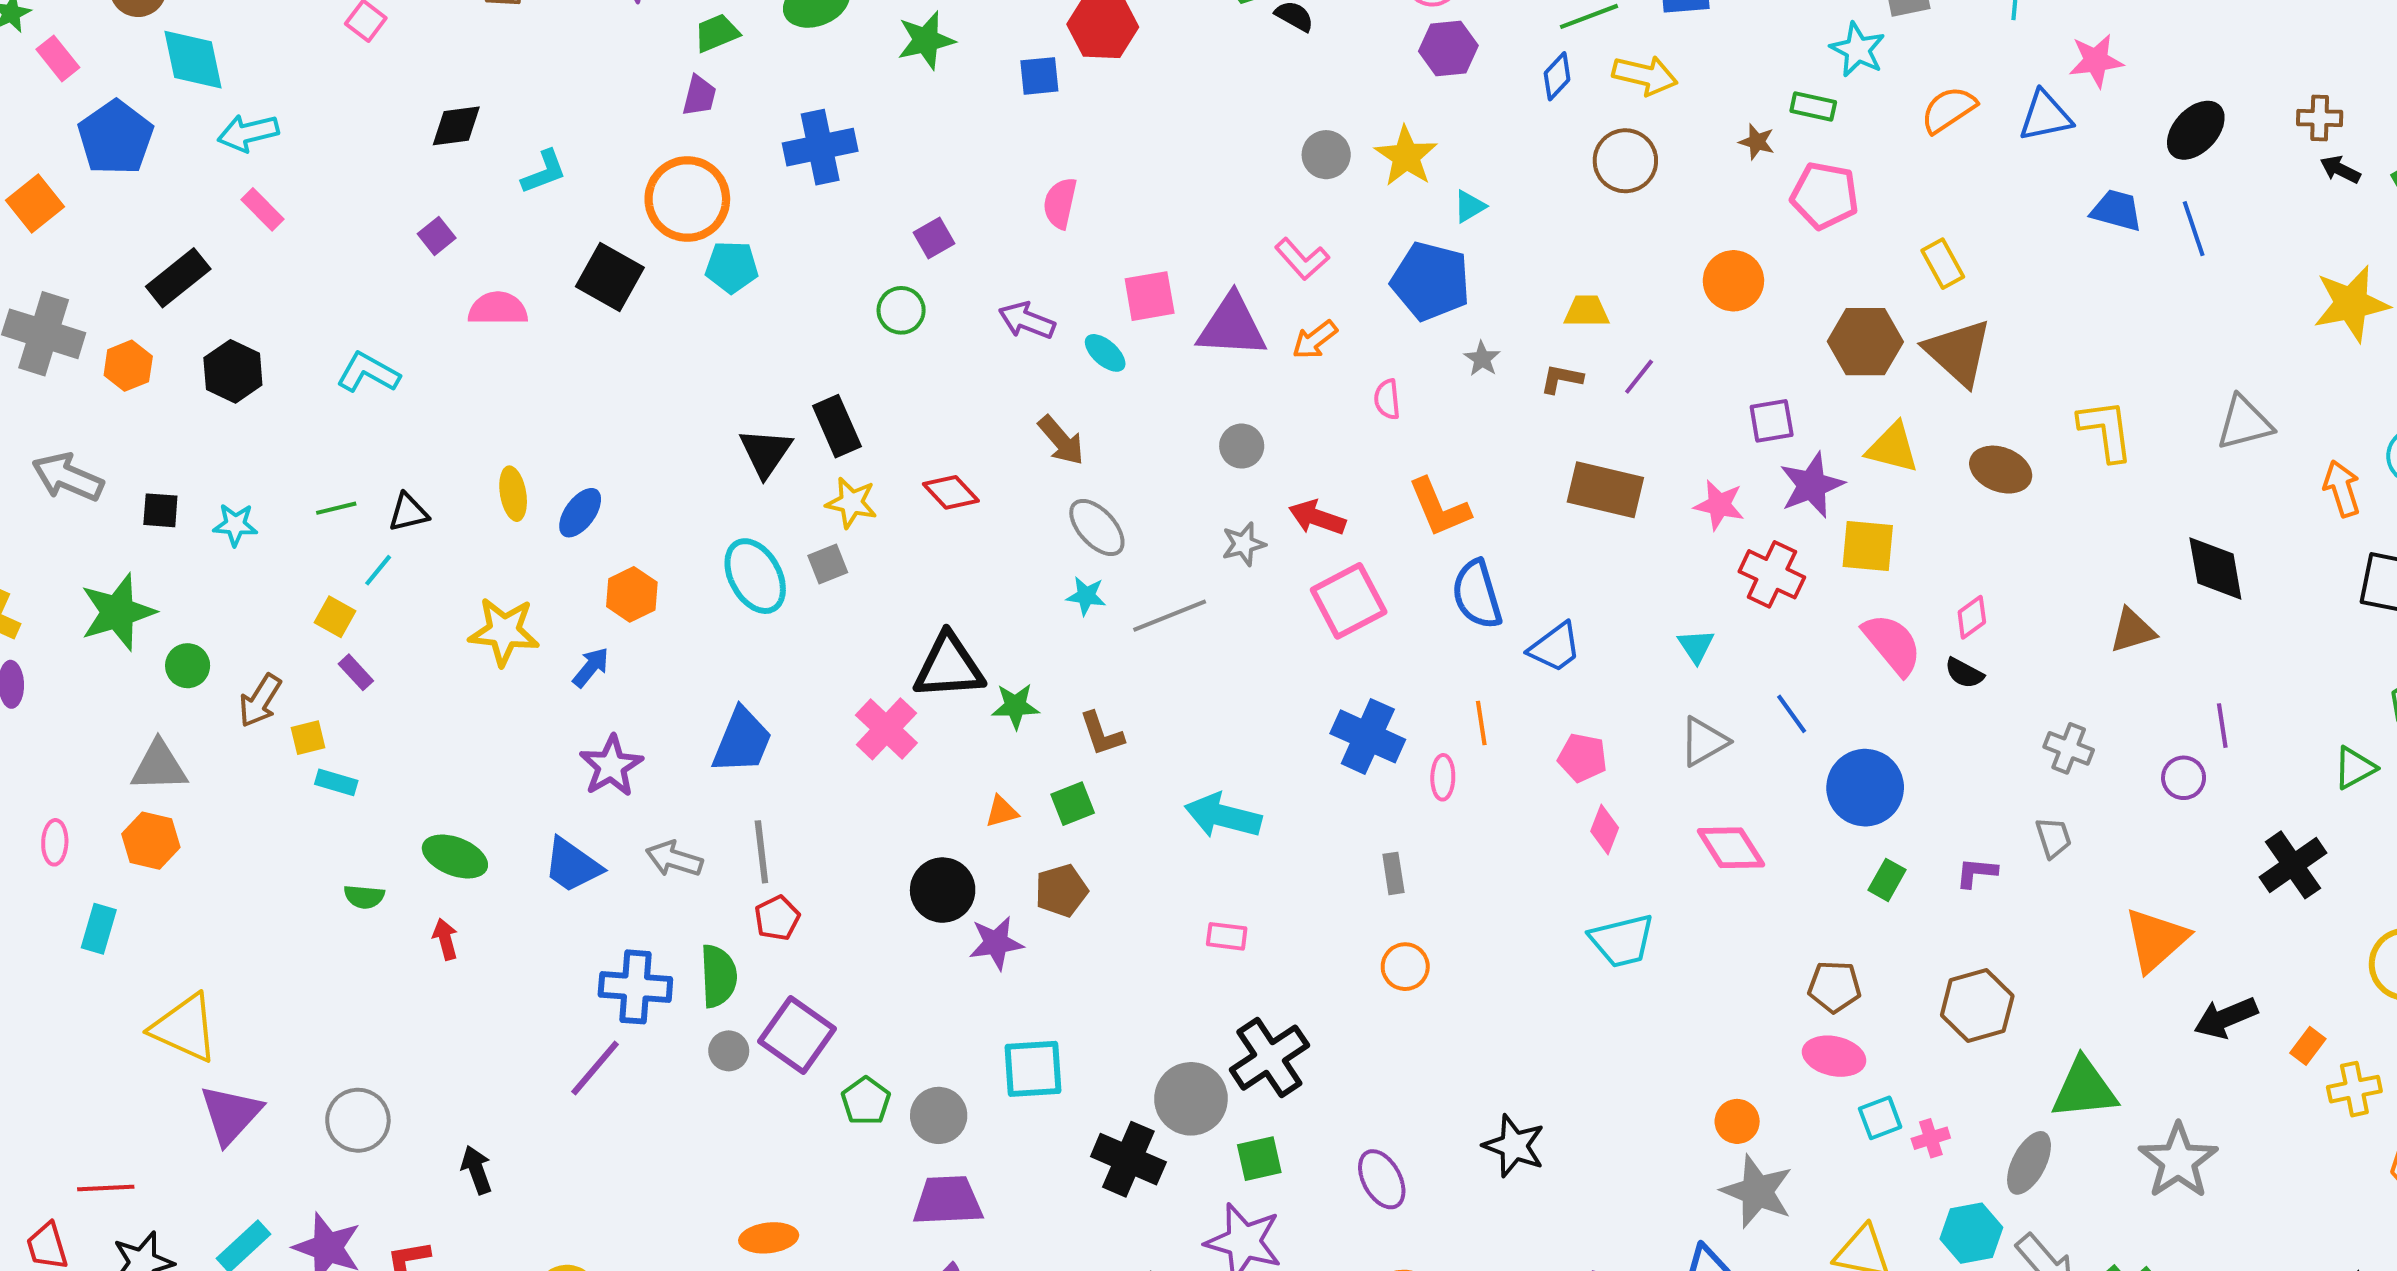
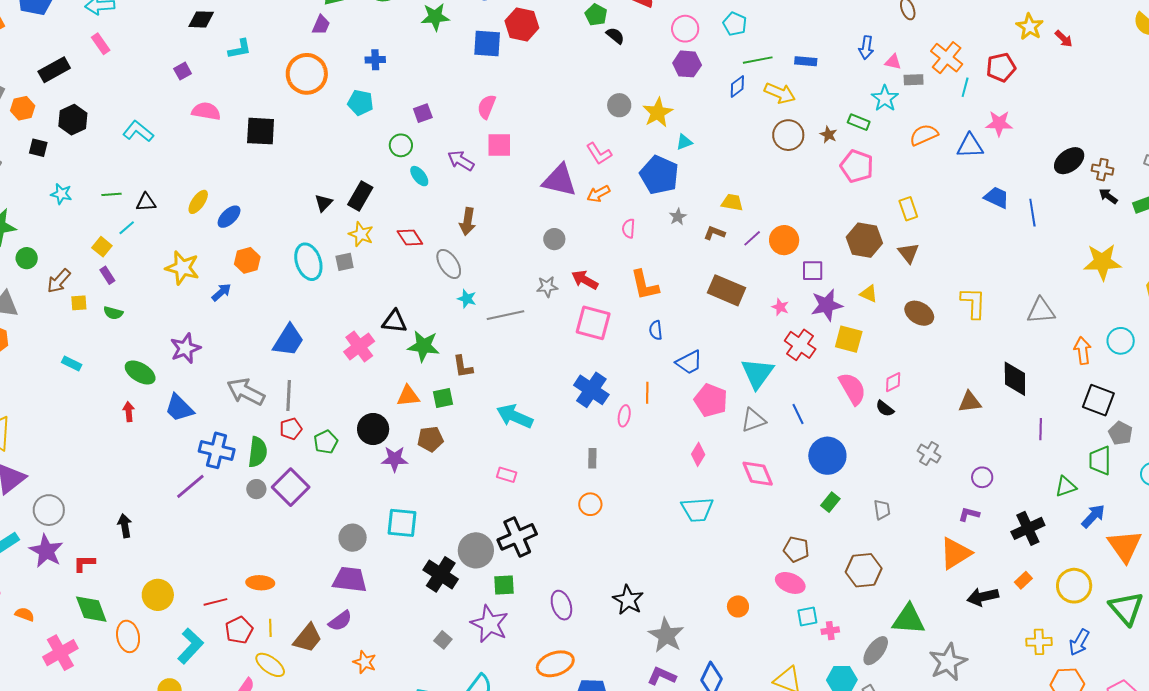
blue square: (1039, 76) -> (487, 43), size x1.4
black ellipse: (2196, 130) -> (1069, 161), moved
blue cross: (820, 147) -> (375, 60), size x0.6
brown circle: (1625, 161) -> (788, 135), moved
cyan pentagon: (732, 267) -> (360, 103), moved
black square: (610, 277) -> (261, 131), moved, turned -36
orange circle: (1733, 281) -> (784, 240), moved
pink square: (1150, 296) -> (499, 145), moved
brown triangle: (1958, 352) -> (908, 253), size x0.6
cyan ellipse: (1105, 353) -> (419, 176), moved
black rectangle: (837, 426) -> (360, 196), turned 44
brown arrow: (1061, 440) -> (468, 221), turned 40
yellow triangle: (1892, 448) -> (869, 294), size x0.7
black triangle: (765, 452) -> (324, 203), size x0.7
yellow ellipse: (513, 494) -> (198, 202), turned 35
pink star: (1719, 505) -> (780, 307), size x0.7
black square: (160, 510) -> (38, 148), moved
gray ellipse: (1097, 527) -> (449, 264), moved
blue semicircle: (1477, 594) -> (656, 330), size x0.6
pink square: (1349, 601) -> (593, 323), turned 33
cyan triangle: (1696, 646) -> (757, 373), size x1.8
black triangle: (949, 667) -> (395, 321), size x0.7
green star: (1015, 706) -> (423, 346), size x1.4
purple line: (2222, 726) -> (1041, 429), moved
pink pentagon: (1582, 758) -> (711, 400), moved, size x1.4
purple star: (611, 766) -> (185, 348), moved
cyan rectangle: (336, 782) -> (72, 363), moved
orange triangle: (1002, 812) -> (408, 396), size x1.4
gray trapezoid: (2053, 838) -> (882, 510), moved
gray arrow: (674, 859) -> (246, 392), size x1.4
blue trapezoid: (572, 865) -> (179, 408), moved
purple L-shape: (1976, 873) -> (969, 514), moved
green semicircle: (364, 897) -> (113, 313), moved
orange rectangle: (2308, 1046) -> (1023, 580), moved
green pentagon: (866, 1101) -> (326, 442), moved
gray circle: (358, 1120) -> (49, 510), moved
gray star: (1757, 1191) -> (666, 635), moved

